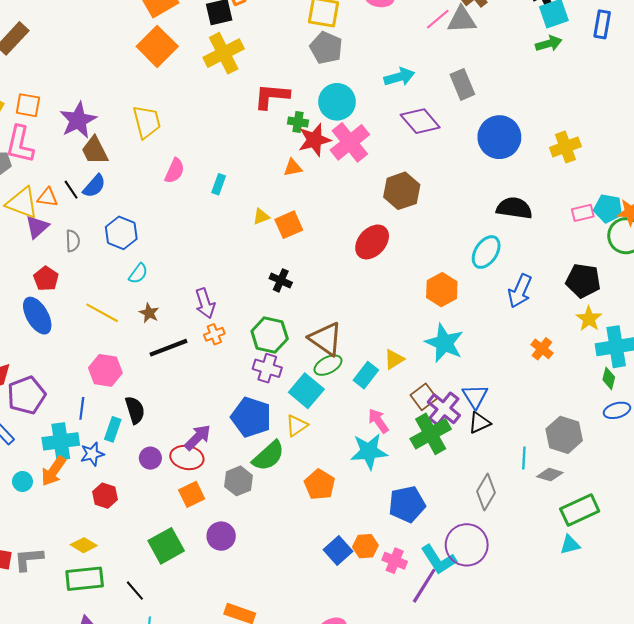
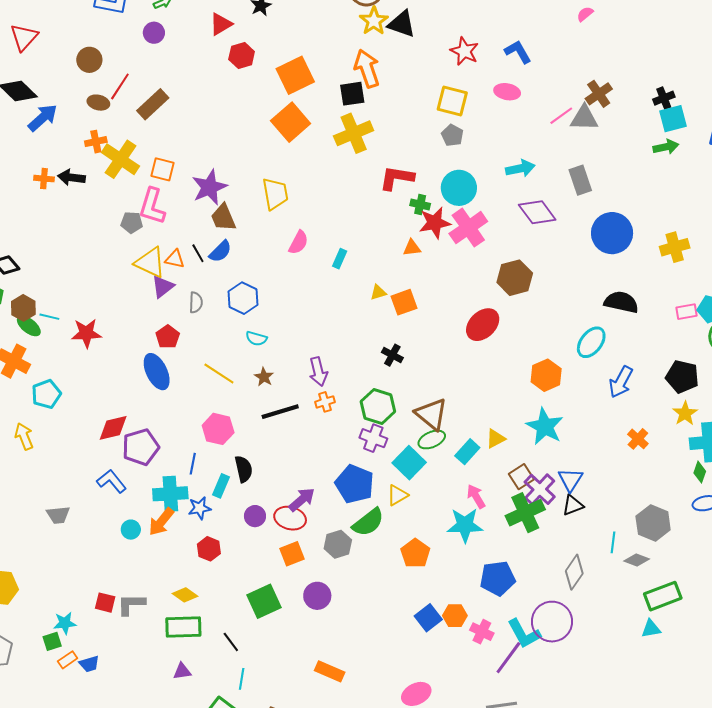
gray pentagon: (326, 48) -> (452, 135), size x0.7
cyan semicircle: (138, 274) -> (256, 338), turned 65

